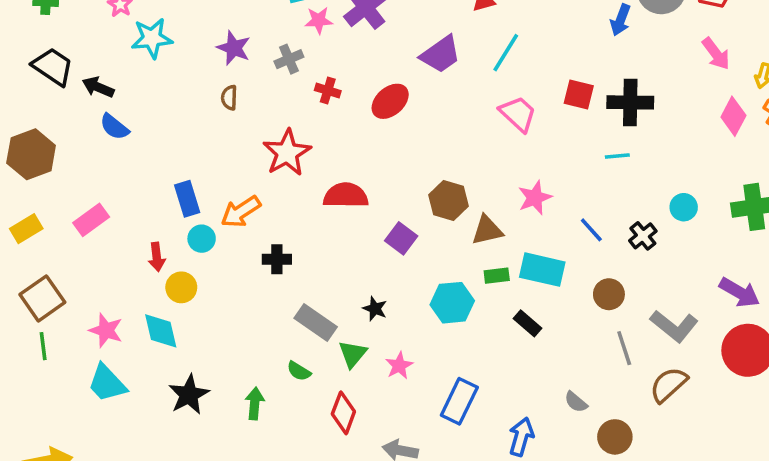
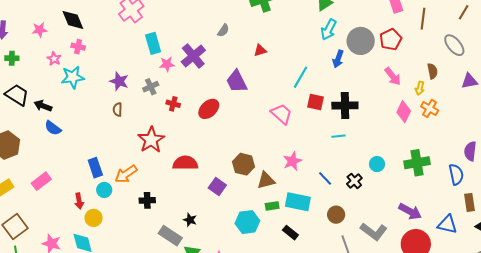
cyan line: (506, 53) -> (300, 77), moved
purple trapezoid: (441, 54) -> (237, 81), turned 100
black star: (375, 309) -> (190, 220), moved

